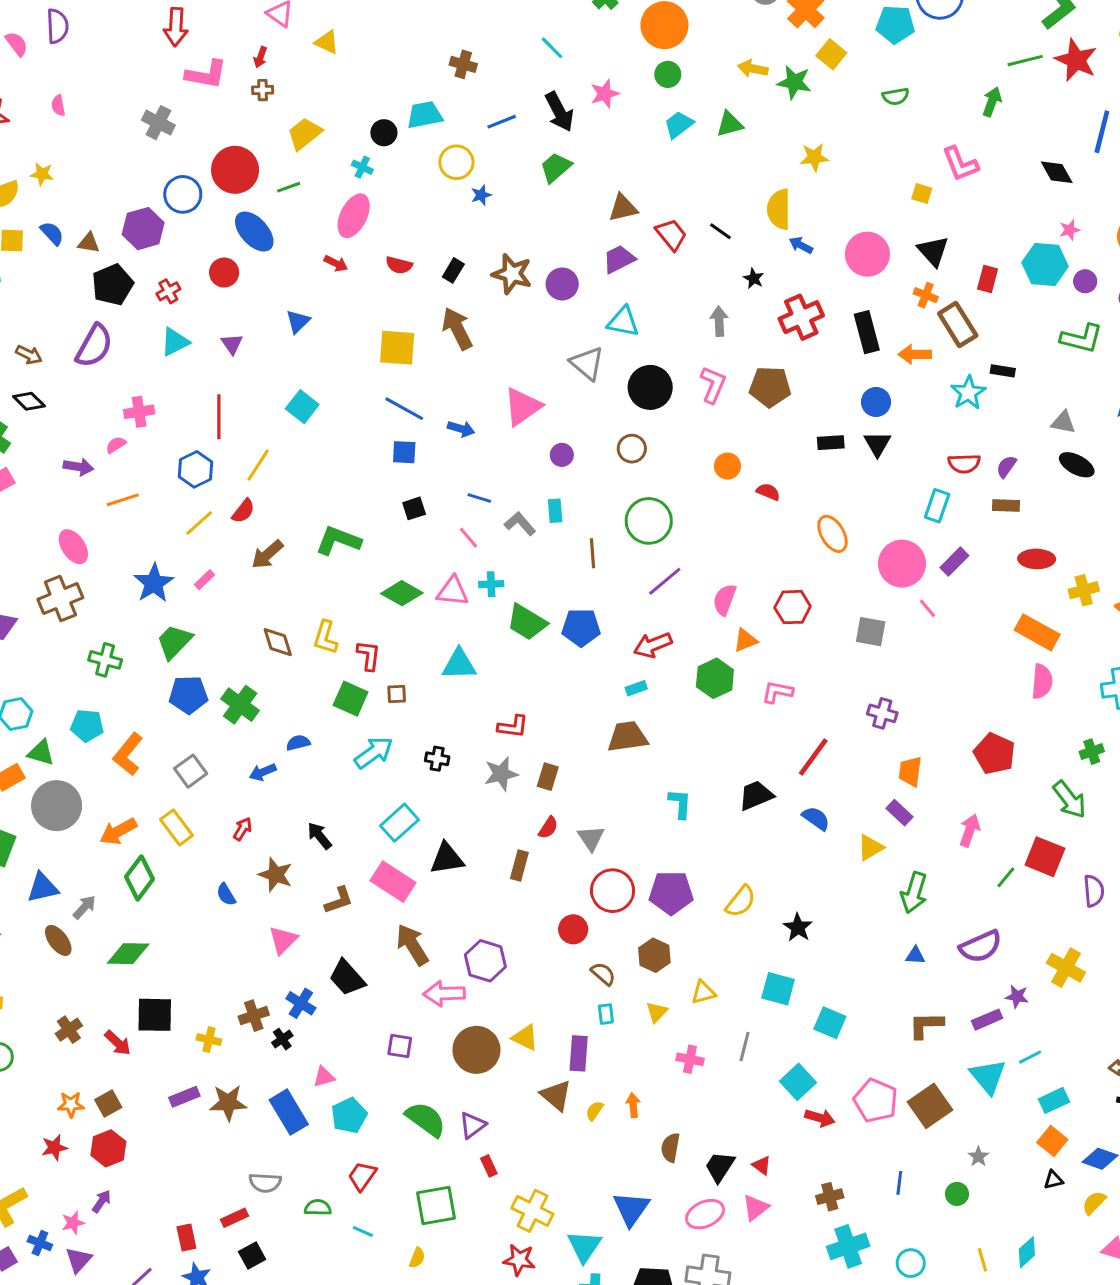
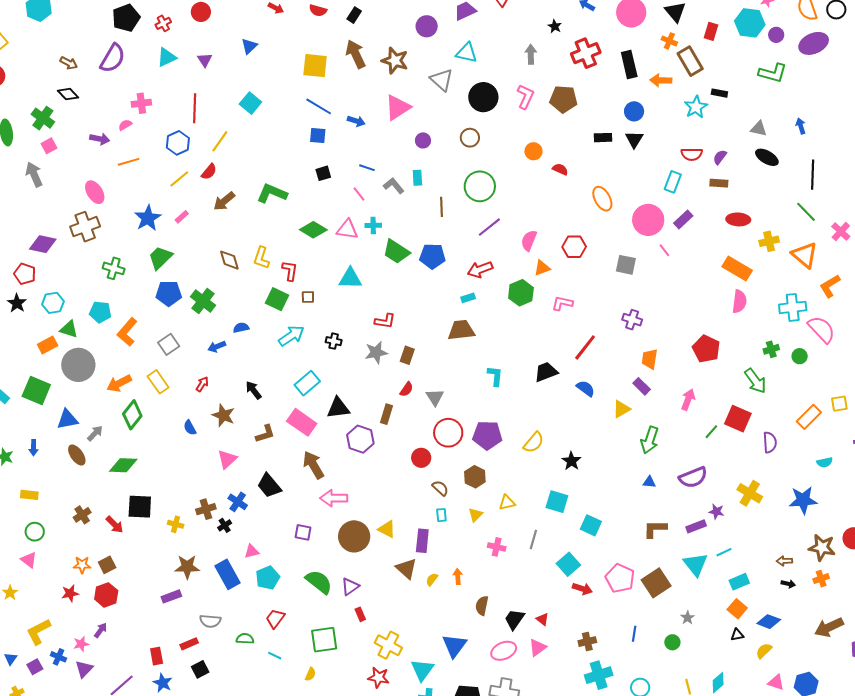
brown star: (512, 274) -> (395, 61), moved
purple hexagon: (485, 961) -> (360, 439), moved
purple rectangle: (184, 1097) -> (171, 596), moved

